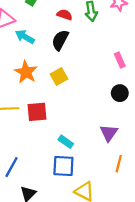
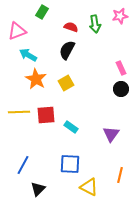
cyan arrow: (25, 37) -> (28, 55), moved
black circle: (120, 93) -> (121, 89), moved
cyan rectangle: (66, 142) -> (71, 127), moved
orange line: (119, 164) -> (120, 175), moved

